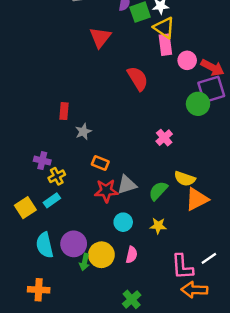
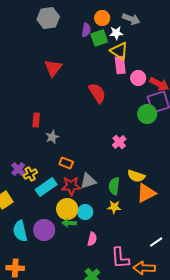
red triangle: (100, 37) -> (53, 68), moved
purple cross: (42, 161) -> (18, 169), moved, turned 32
green semicircle: (158, 191) -> (114, 186), turned -36
cyan rectangle: (52, 200) -> (46, 187), moved, size x1.5
yellow star: (158, 226) -> (114, 207), moved
yellow circle: (101, 255) -> (67, 209), moved
green arrow: (85, 262) -> (69, 223), moved, turned 80
pink L-shape: (182, 267) -> (120, 258), moved

